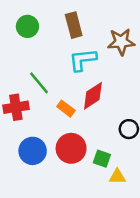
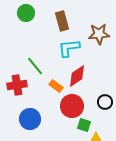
green circle: (27, 26) -> (26, 13), moved
red circle: (71, 148) -> (72, 106), moved

